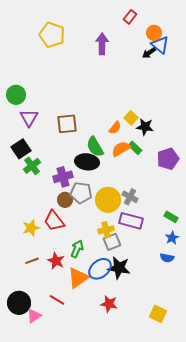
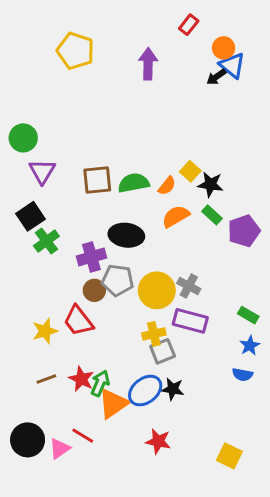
green semicircle: (95, 147) -> (134, 183), moved, turned 110
green rectangle: (135, 148) -> (212, 215), moved
green arrow: (77, 249) -> (100, 383), moved
black star: (119, 268) -> (173, 389), size x0.7
pink triangle: (34, 316) -> (60, 449), moved

